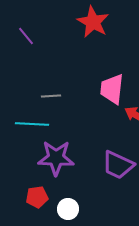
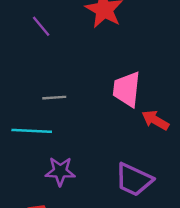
purple line: (26, 36) -> (41, 26), moved
purple star: (56, 158) -> (60, 171), size x0.7

